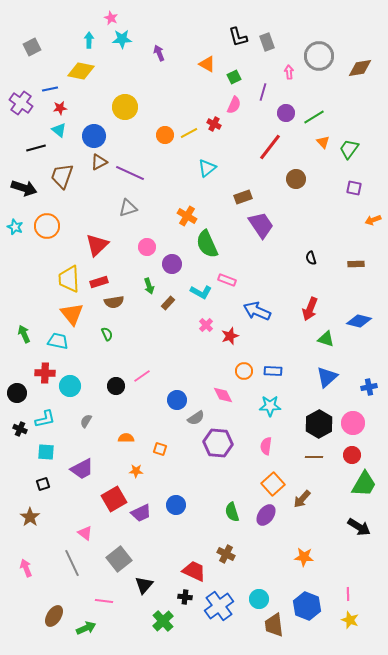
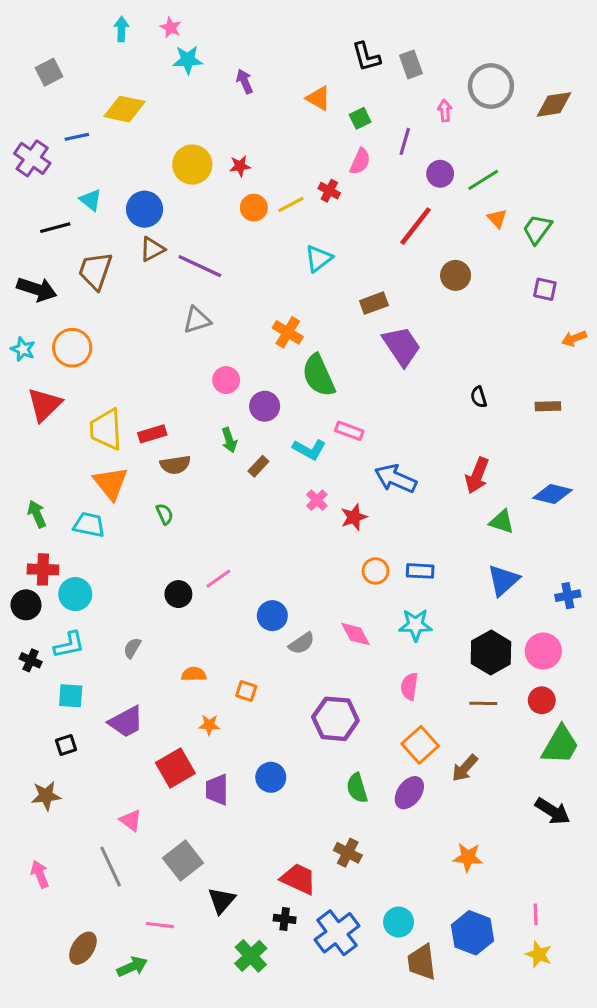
cyan arrow: (89, 40) -> (121, 29), moved
red star: (60, 108) -> (240, 166), moved
red triangle: (97, 245) -> (44, 405), moved
red cross: (45, 373) -> (43, 569), moved
cyan circle: (70, 386) -> (75, 594), moved
pink diamond: (223, 395) -> (355, 634), moved
purple hexagon: (218, 443) -> (335, 719), moved
purple trapezoid: (141, 513) -> (217, 790), turned 115
brown star: (30, 517) -> (46, 796), turned 30

